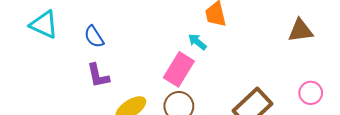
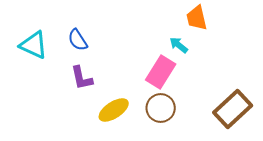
cyan triangle: (44, 24) -> (34, 45), moved

